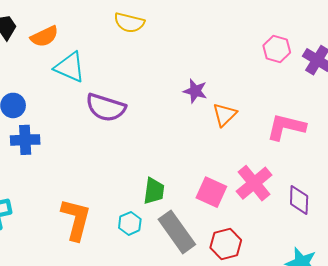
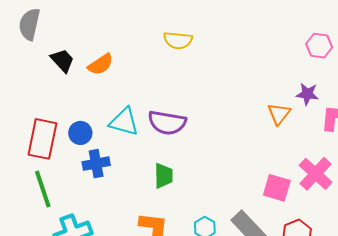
cyan triangle: (70, 67) -> (124, 122), moved
purple star: (195, 91) -> (307, 94), moved
green trapezoid: (154, 191) -> (163, 176), moved

